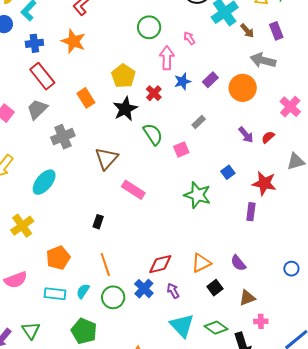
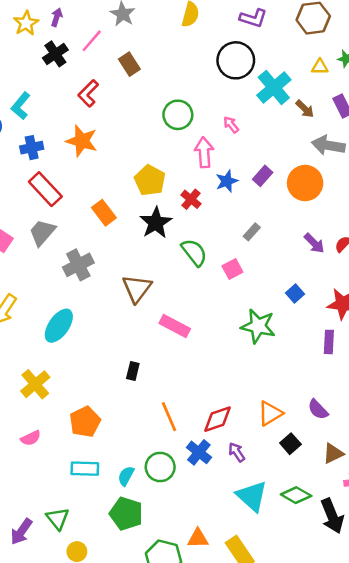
orange line: (105, 265) -> (169, 417), moved
pink semicircle: (16, 280) -> (31, 438), moved, size x0.7
cyan semicircle: (83, 291) -> (126, 476), moved

